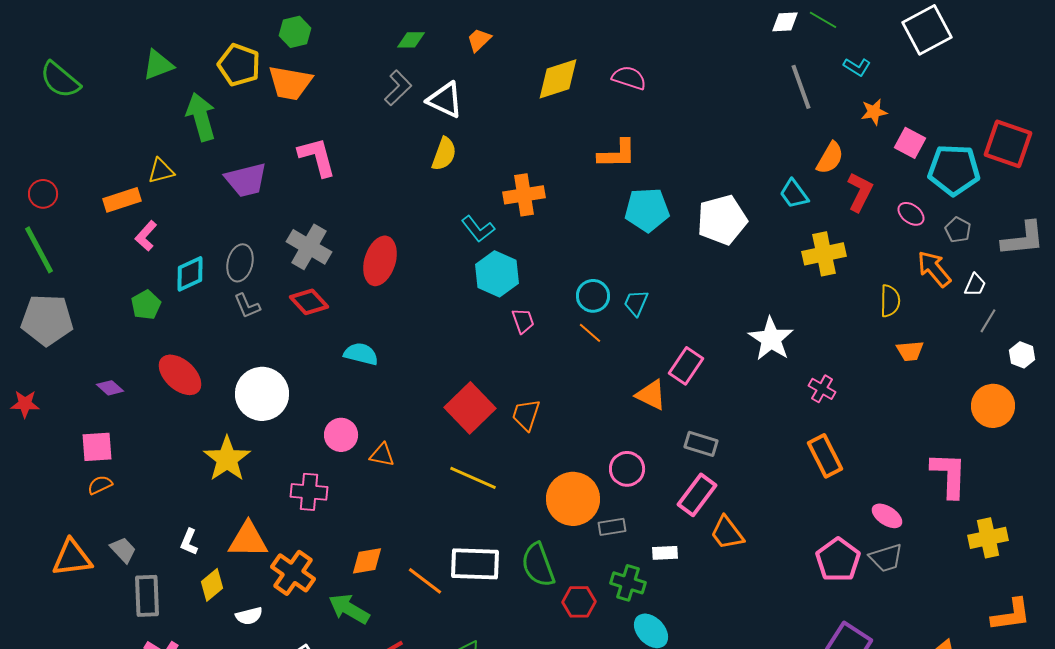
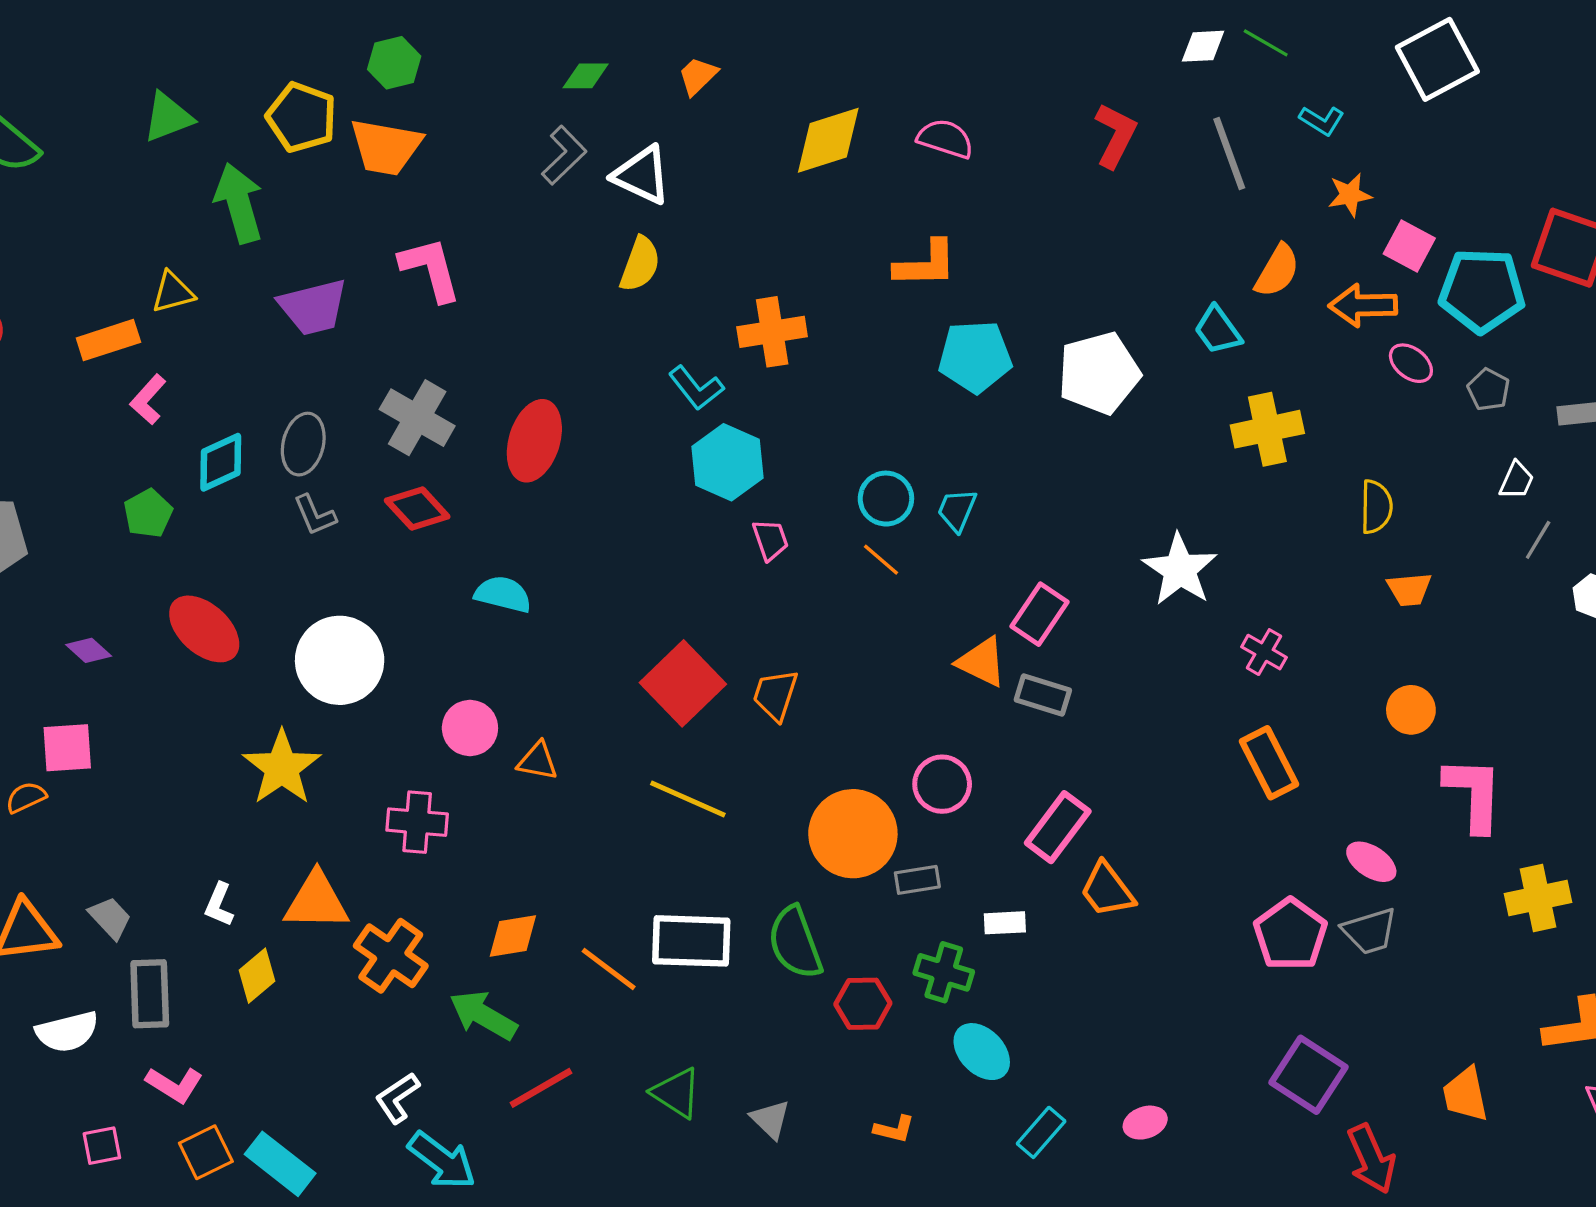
red L-shape: (860, 192) -> (1115, 135), moved
orange arrow: (934, 269) -> (1363, 305), moved, turned -51
orange circle: (993, 406) -> (1411, 710), moved, size x0.7
gray rectangle: (701, 444) -> (1043, 695), moved
orange semicircle: (100, 485) -> (26, 797), moved
white semicircle: (249, 616) -> (67, 1032), moved, size x1.4

